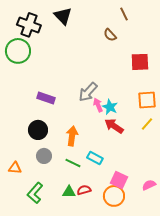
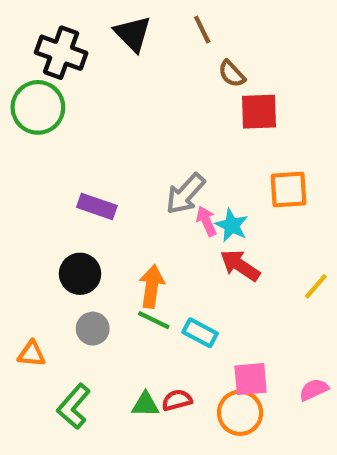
brown line: (124, 14) -> (202, 29), moved
red square: (140, 62) -> (259, 112), moved
orange square: (147, 100) -> (289, 190), moved
yellow line: (147, 124) -> (316, 286), moved
green line: (73, 163) -> (154, 320), moved
pink square: (119, 180) -> (251, 379), turned -30

